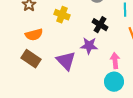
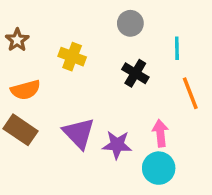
purple star: (89, 46) -> (117, 145), moved

